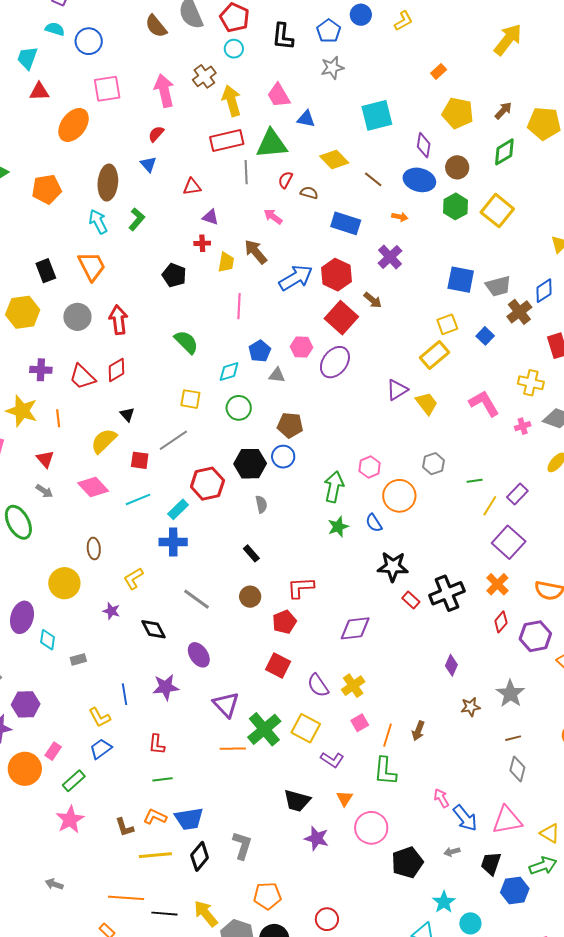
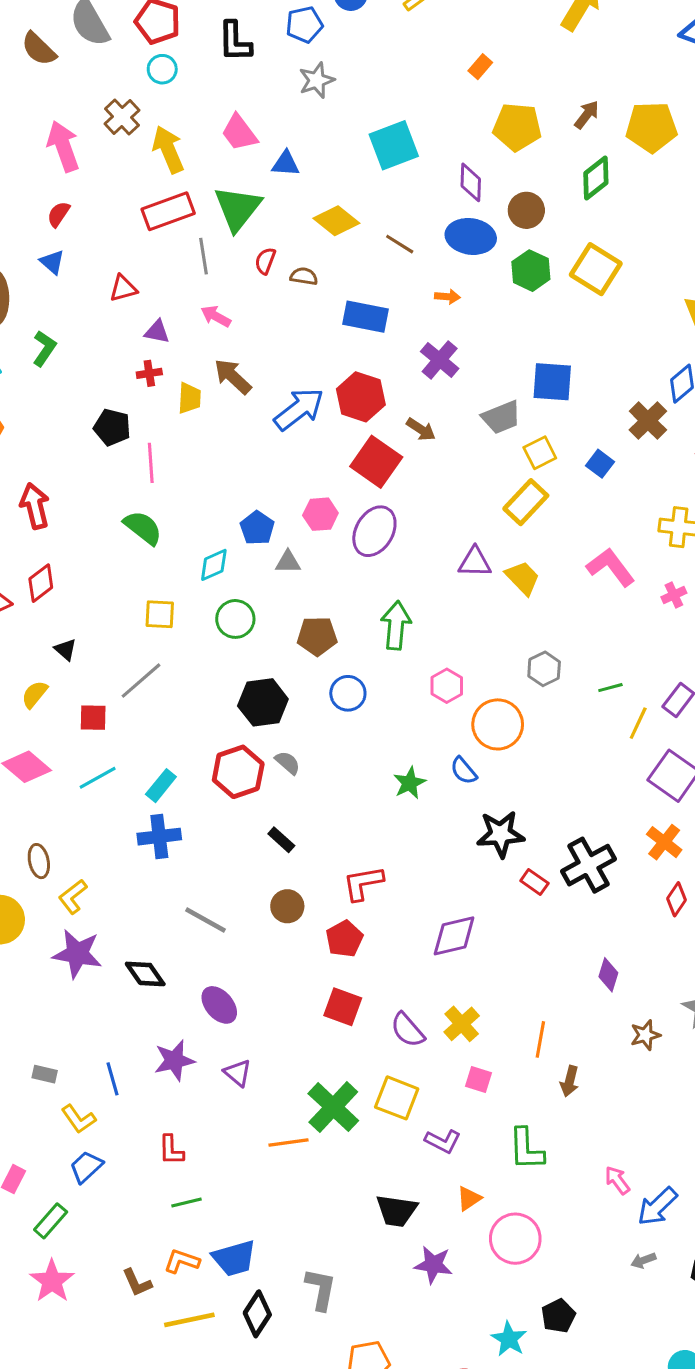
blue pentagon: (329, 31) -> (304, 25), turned 30
green triangle: (272, 144) -> (238, 208), turned -40
pink arrow: (273, 217) -> (216, 316), moved
gray trapezoid: (498, 286) -> (501, 417), moved
pink line: (239, 306) -> (151, 463), moved
purple triangle: (397, 390) -> (475, 562), turned 40
yellow semicircle: (104, 441) -> (34, 694), size x0.7
blue circle: (283, 457) -> (348, 693), moved
red hexagon: (207, 484) -> (238, 772), moved
green arrow: (334, 487) -> (396, 625), moved
gray semicircle: (261, 504) -> (288, 763), turned -30
yellow L-shape: (133, 578) -> (73, 897), moved
purple star: (111, 611) -> (77, 954), size x1.8
gray rectangle: (78, 659) -> (45, 1074), moved, turned 35
purple triangle: (226, 704) -> (238, 1073), moved, size x0.7
pink square: (360, 723) -> (478, 1080), turned -36
orange line: (387, 735) -> (540, 1039), moved
orange triangle: (345, 798) -> (469, 1198), turned 30
blue arrow: (465, 818) -> (657, 1206), turned 92
black pentagon: (407, 862) -> (558, 1316), moved, size x0.7
cyan star: (444, 902) -> (509, 1339), moved

